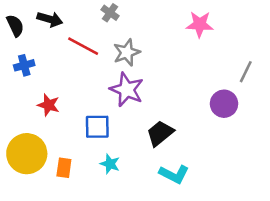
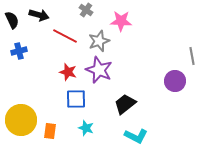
pink star: (200, 24) -> (121, 21), moved
gray line: (246, 72) -> (192, 56), turned -36
red star: (49, 105) -> (68, 72), moved

